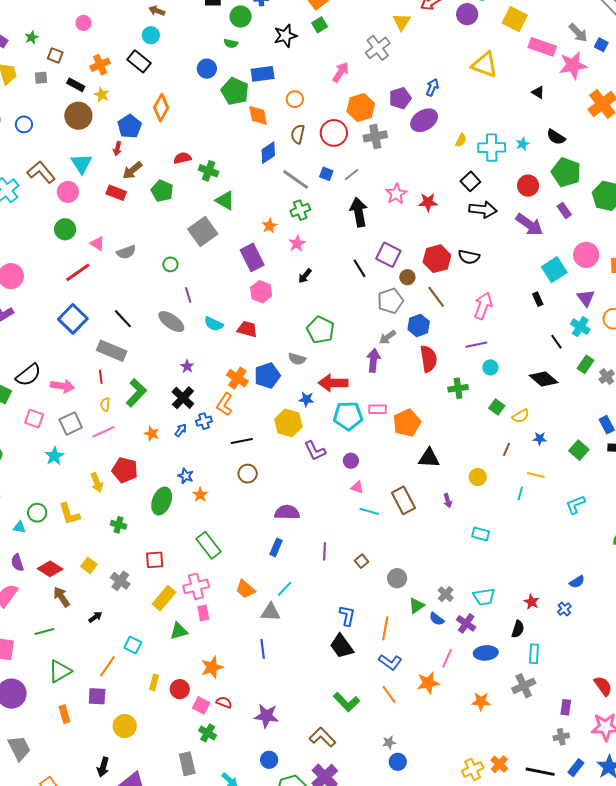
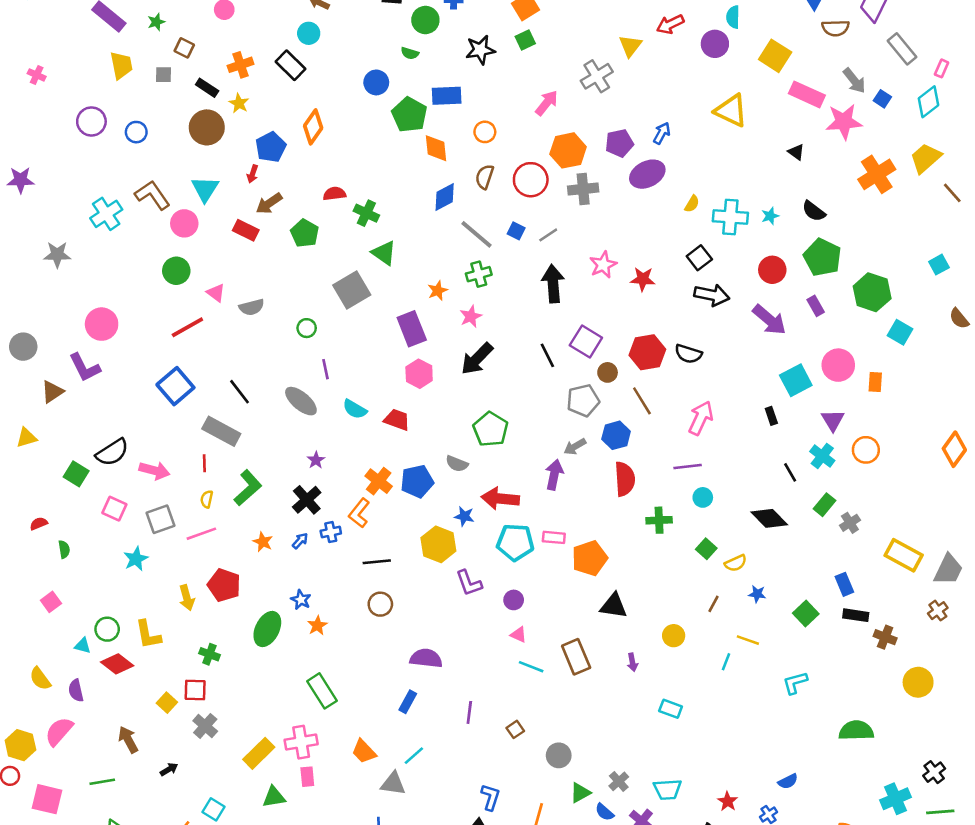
black arrow: (305, 276) -> (477, 359), size x1.8
red square: (155, 560) -> (195, 690), moved
red diamond: (50, 569) -> (117, 664), moved

